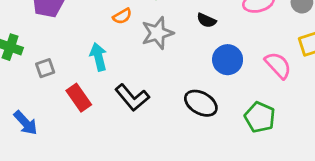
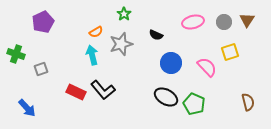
cyan arrow: (98, 57) -> (92, 55), moved
red rectangle: (79, 98) -> (76, 92), moved, turned -30
black ellipse: (201, 103) -> (166, 97), moved

